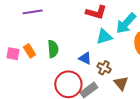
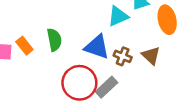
blue triangle: (85, 58) -> (97, 47), size x1.5
brown triangle: (121, 83) -> (151, 56), moved

